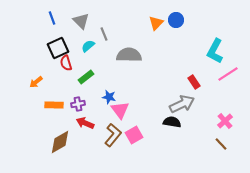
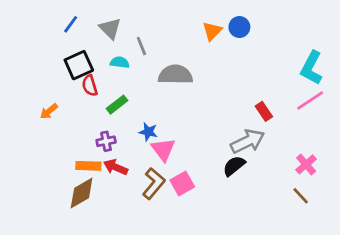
blue line: (52, 18) -> (71, 24), turned 56
cyan semicircle: (88, 46) -> (120, 62), turned 48
cyan L-shape: (215, 51) -> (312, 68), moved
orange rectangle: (54, 105) -> (88, 166), moved
black semicircle: (172, 122) -> (234, 166), turned -48

